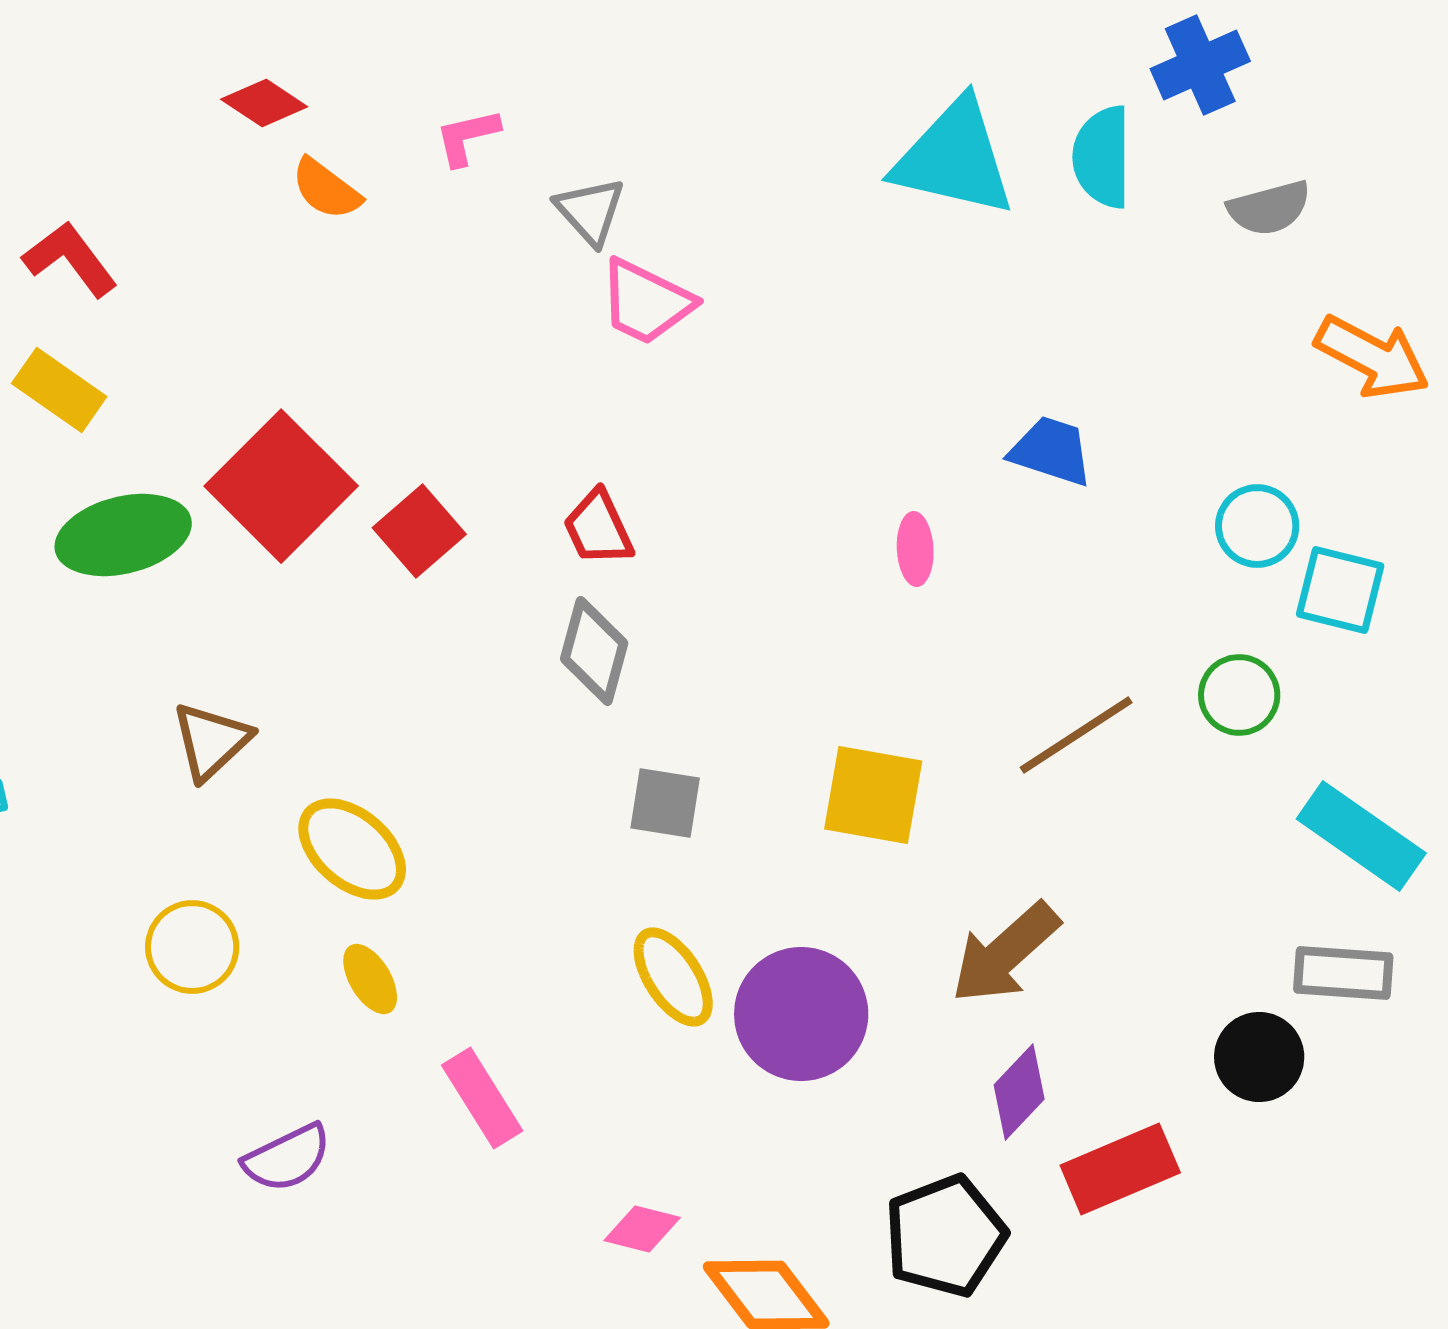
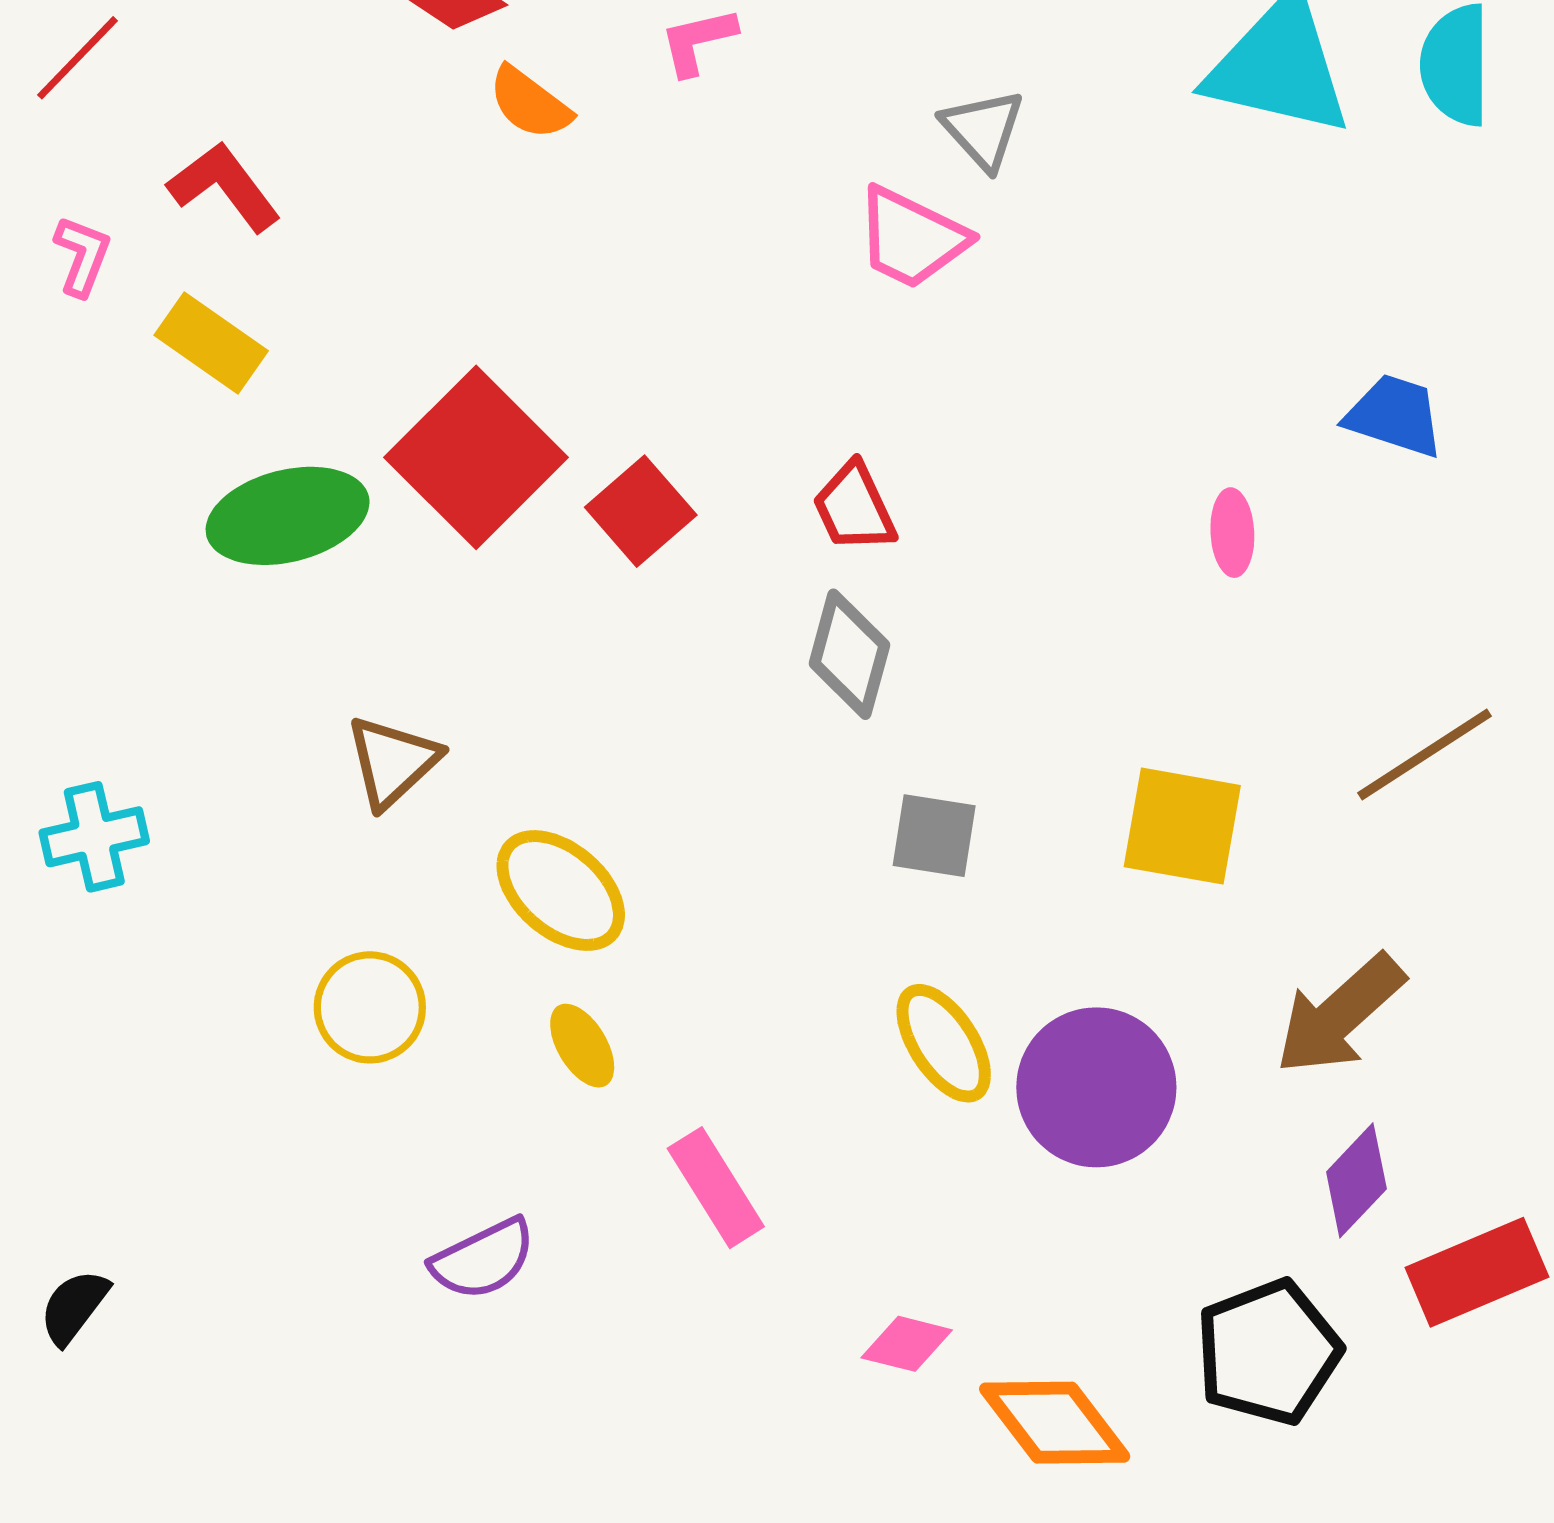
gray triangle: (590, 211) -> (983, 129), moved

